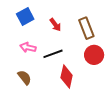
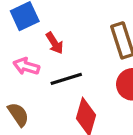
red arrow: (55, 25) -> (55, 43), moved

